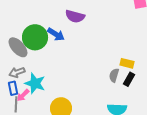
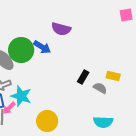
gray semicircle: (114, 75) -> (100, 88), turned 104
black rectangle: (129, 79) -> (83, 77), moved

